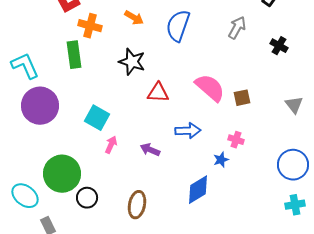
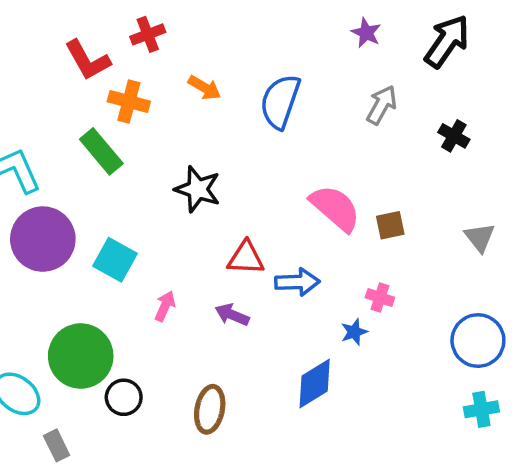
green rectangle: (74, 55) -> (101, 151), turned -32
black star: (132, 62) -> (198, 189), moved
red triangle: (158, 93) -> (246, 258), moved
cyan square: (97, 118) -> (115, 260), moved

